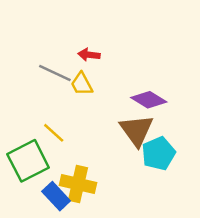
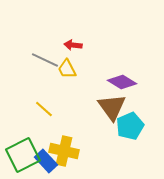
green square: (28, 161) -> (23, 155), moved

